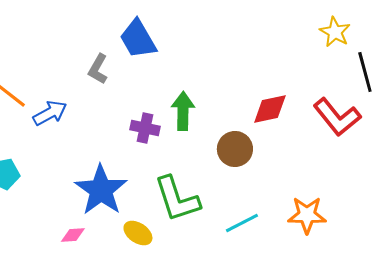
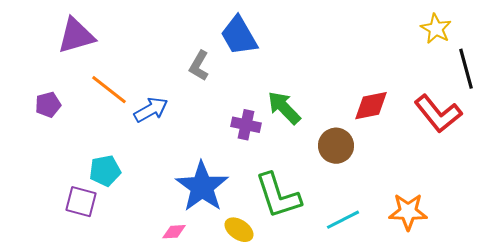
green arrow: (183, 111) -> (284, 108), turned -45

